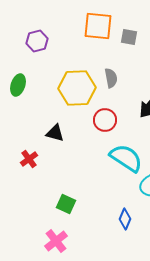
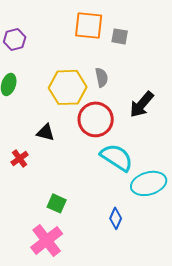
purple hexagon: (37, 41) -> (15, 39), moved
red circle: (105, 120) -> (96, 119), size x1.5
pink cross: (56, 241) -> (47, 240), size x1.4

